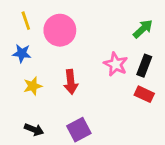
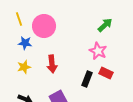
blue star: (22, 53) -> (25, 43), moved
pink star: (116, 64) -> (98, 51), moved
black rectangle: (144, 66) -> (87, 79), moved

